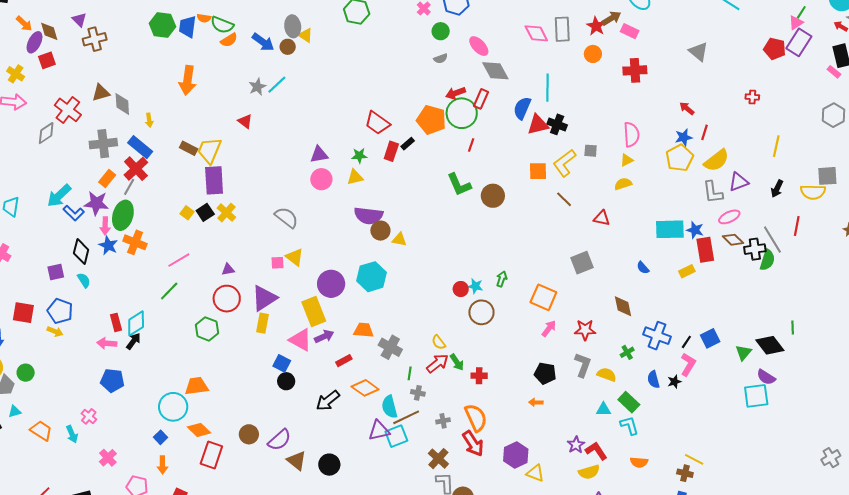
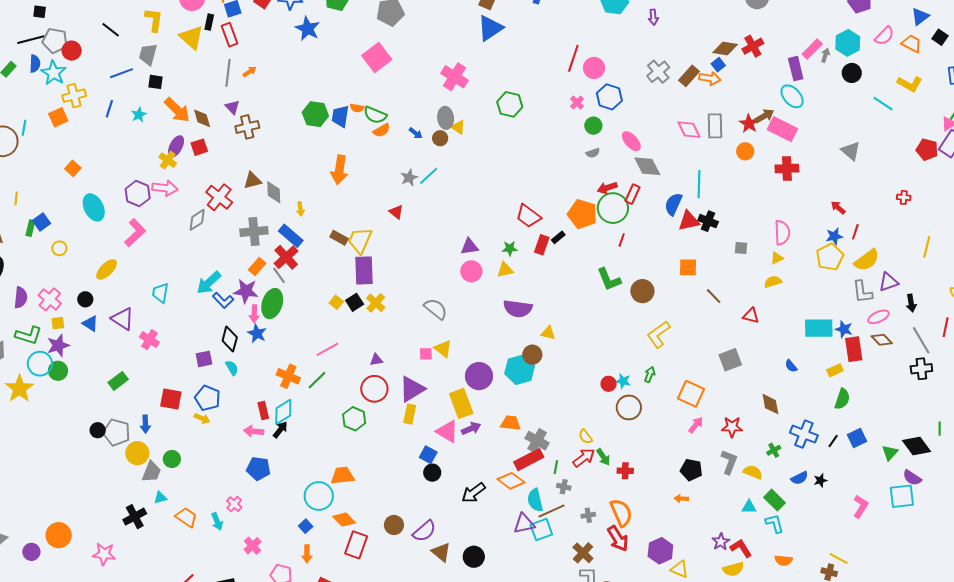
orange arrow: (24, 24) -> (177, 110), size x1.6
pink rectangle: (630, 31) -> (782, 129), size x1.6
purple ellipse: (34, 42) -> (176, 146), moved
blue arrow: (263, 42) -> (416, 133), size x0.6
yellow L-shape: (564, 163) -> (658, 334), moved
gray line: (129, 187) -> (279, 275), turned -66
black arrow: (777, 189) -> (911, 303), moved, turned -36
brown circle: (380, 231) -> (532, 355), moved
orange cross: (135, 242) -> (288, 376), moved
black cross: (755, 249) -> (921, 369), moved
green semicircle: (767, 260) -> (842, 399), moved
red rectangle: (344, 361) -> (529, 460), moved, size x1.8
pink L-shape: (688, 364) -> (861, 507), moved
blue semicircle: (653, 380) -> (799, 478), turned -102

